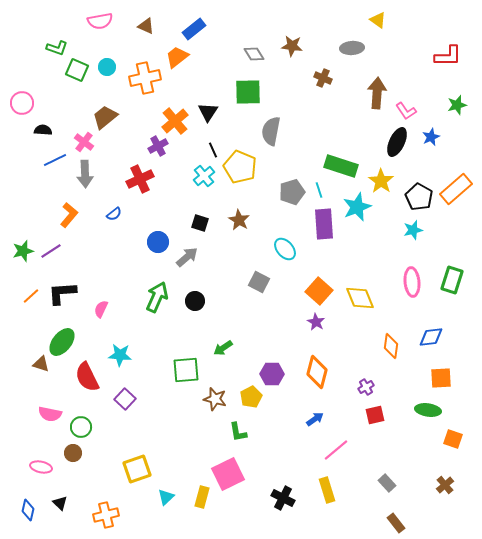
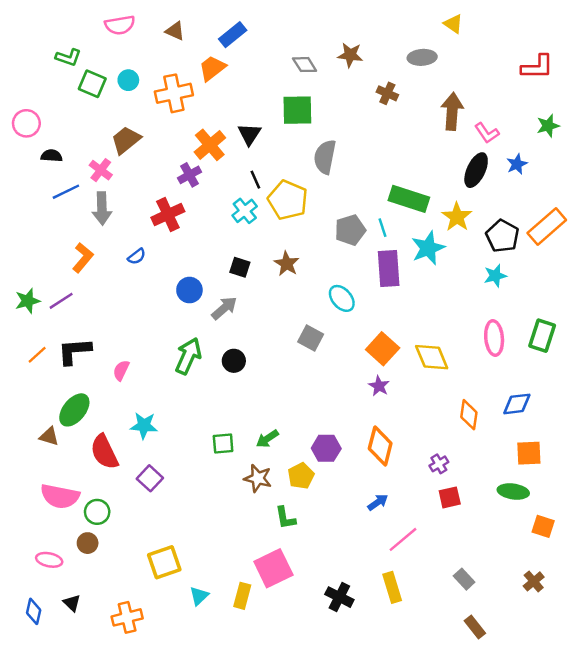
green arrow: (223, 348) -> (267, 439), moved
green square: (186, 370) -> (223, 444), size x0.7
pink semicircle: (50, 414) -> (60, 496), size x1.4

